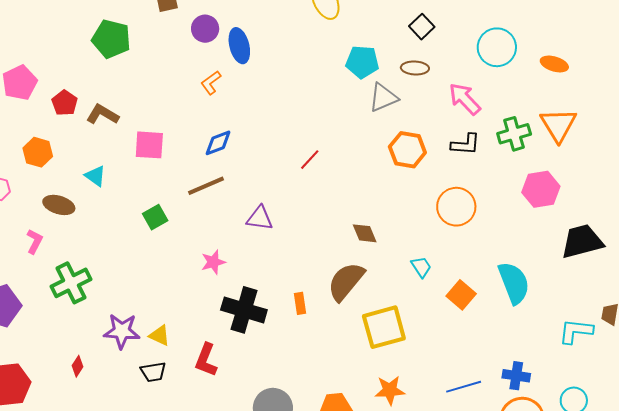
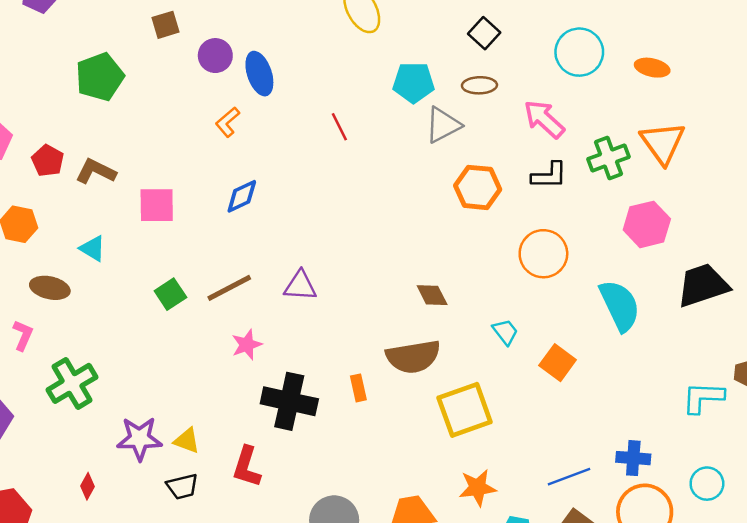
green pentagon: (111, 39) -> (100, 77), turned -30
red line: (310, 160) -> (339, 127), moved, turned -65
brown line: (206, 186) -> (229, 288), moved
brown semicircle: (346, 281) -> (413, 357), turned -135
cyan semicircle: (514, 283) -> (620, 305), moved

